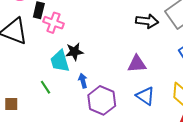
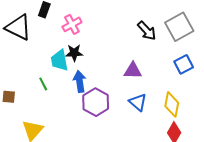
black arrow: (147, 21) -> (147, 31), turned 35
pink cross: (53, 23) -> (72, 24), moved, turned 36
blue arrow: (83, 81) -> (80, 81), size x1.5

